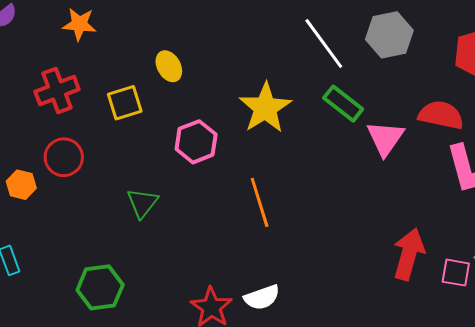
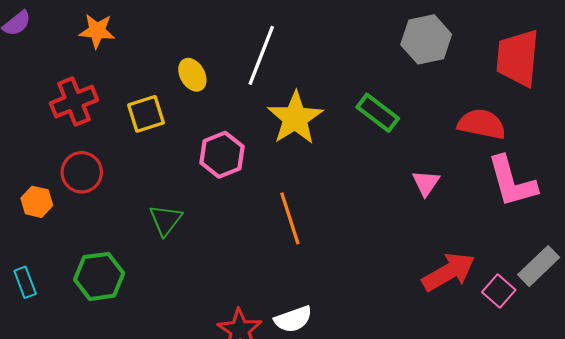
white line: (324, 44) -> (261, 55), moved, turned 58
pink triangle: (385, 138) -> (426, 183), moved, size x0.7
red arrow: (409, 254) -> (449, 272), turned 45
pink square: (456, 273) -> (499, 291), turned 32
green hexagon: (100, 287) -> (99, 276), moved

